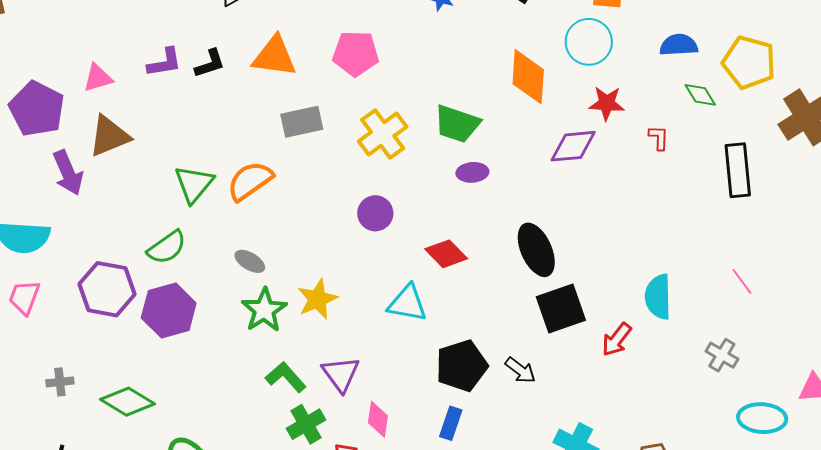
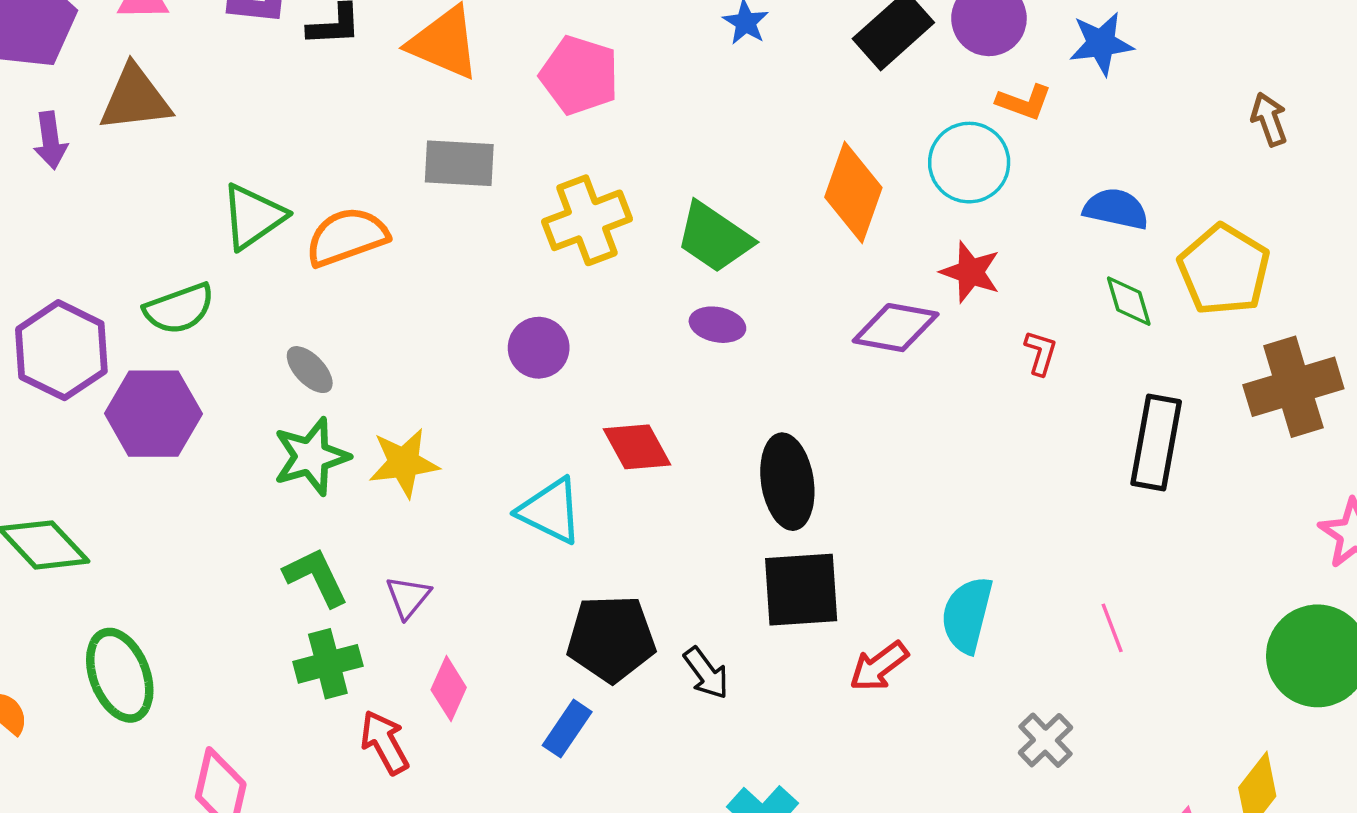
purple arrow: (68, 173) -> (50, 140), size x0.7
purple triangle: (341, 374) -> (408, 597), size x0.7

